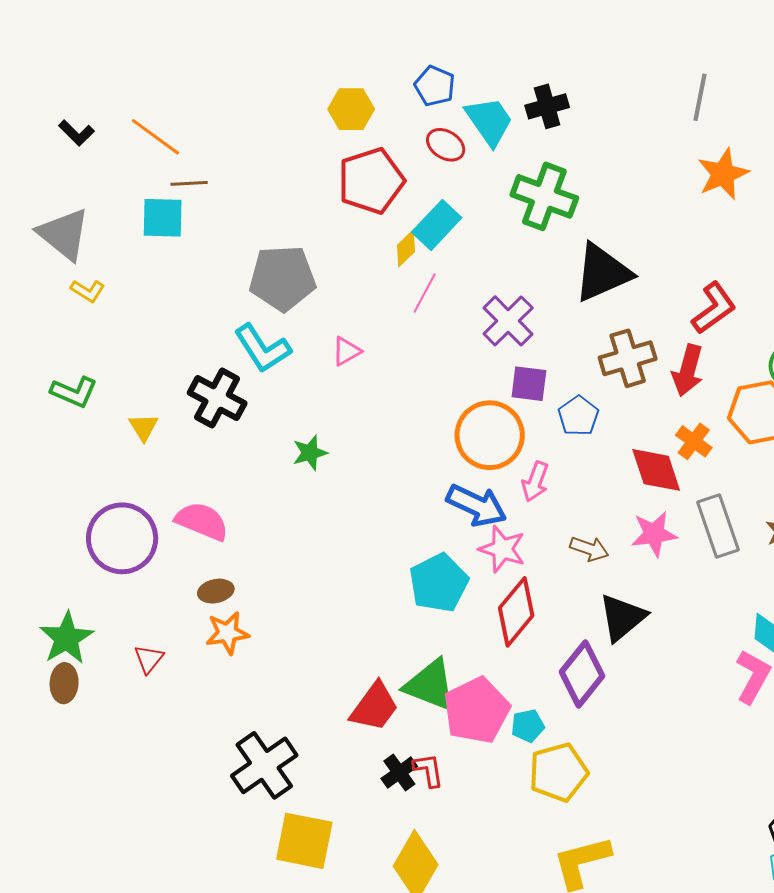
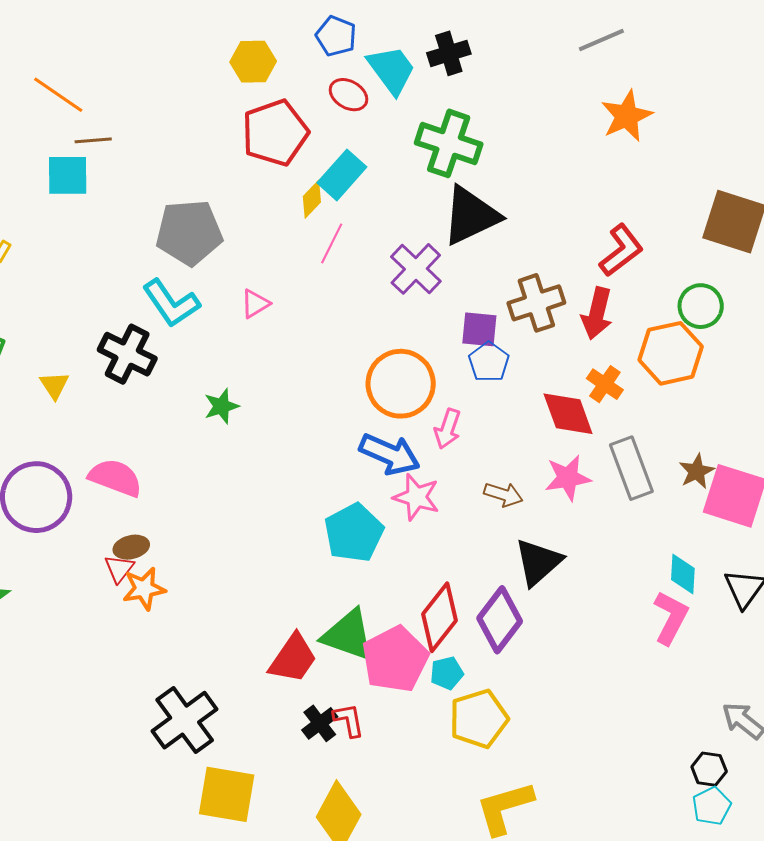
gray line: (700, 97) -> (601, 40), turned 57
black triangle: (602, 273) -> (471, 216), moved
purple square: (529, 384) -> (479, 329), moved
red diamond: (516, 612) -> (439, 617), moved
red triangle: (149, 659) -> (119, 569), moved

